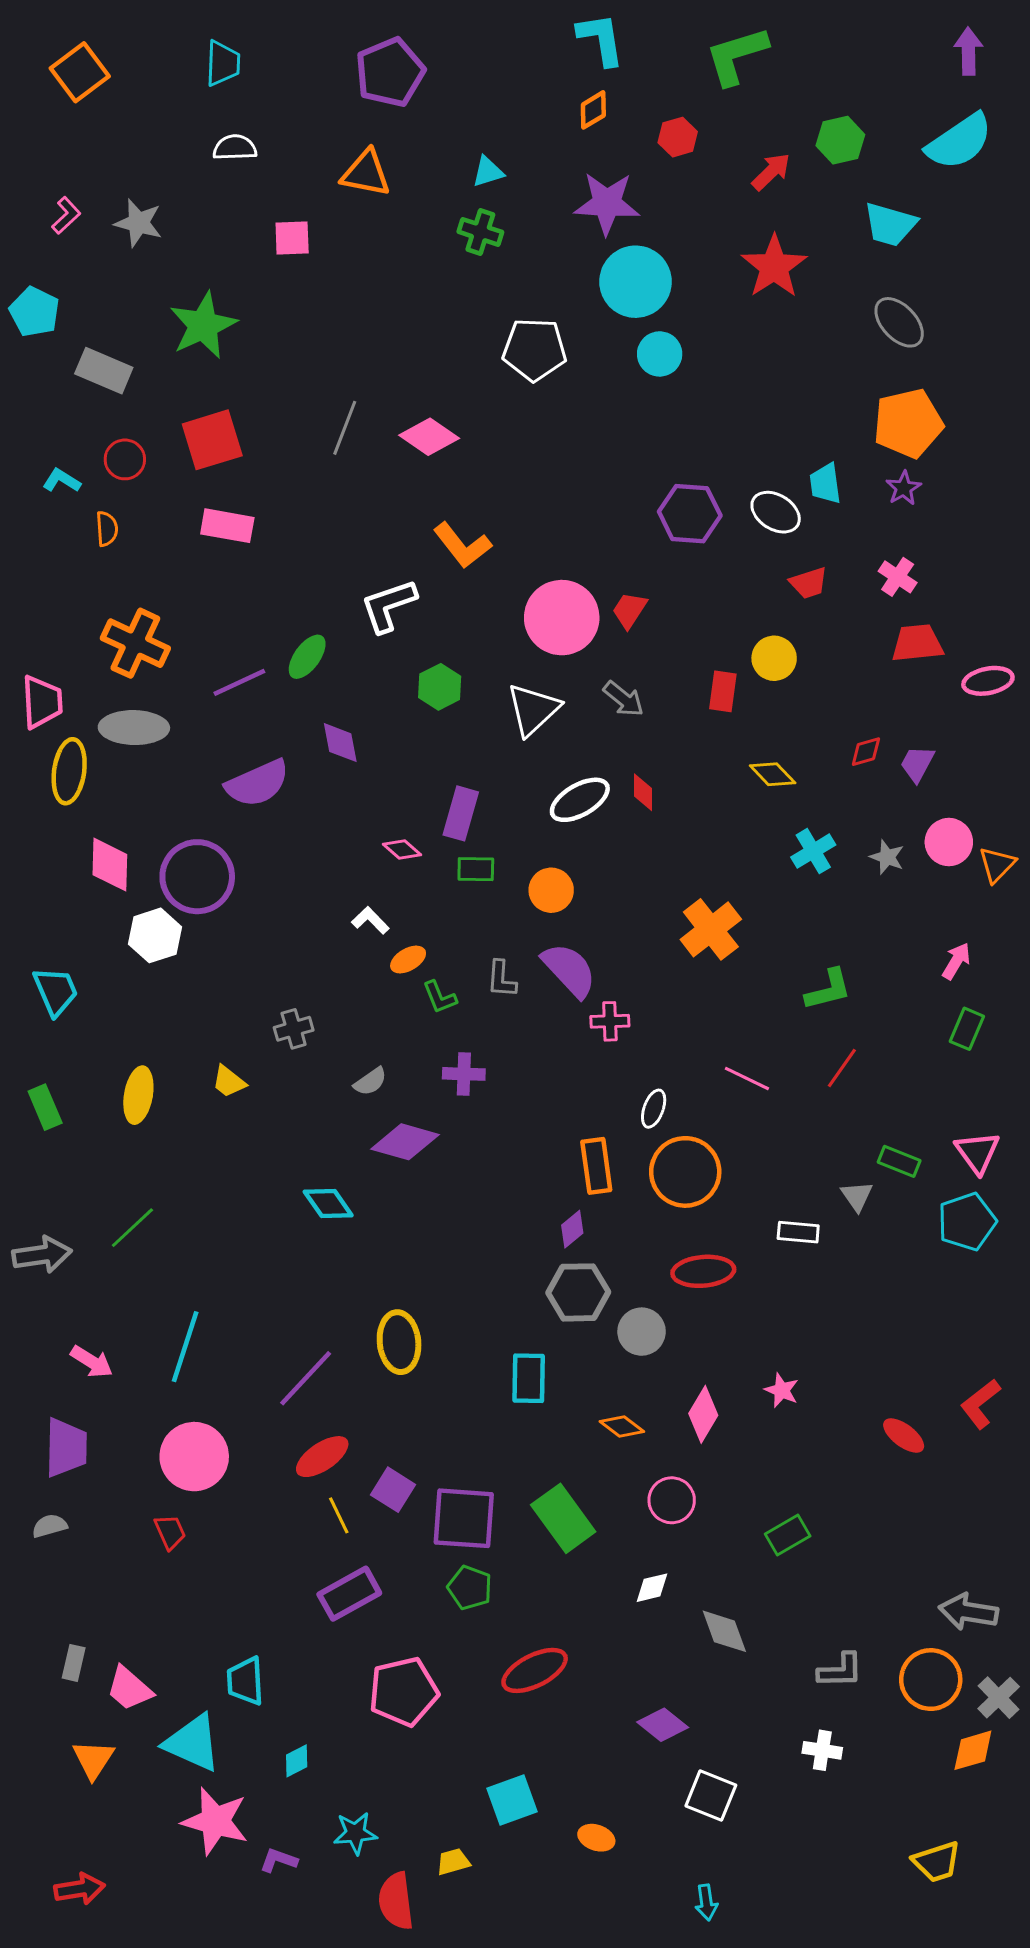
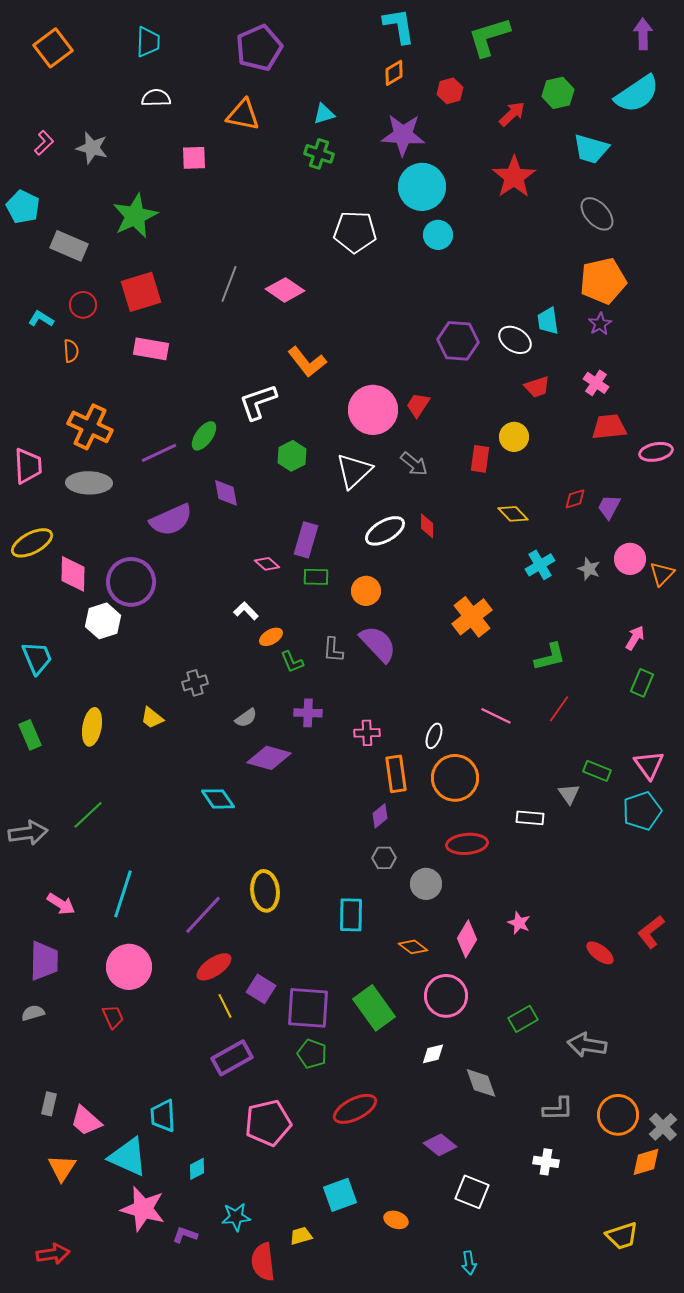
yellow ellipse: (69, 771) -> (32, 543), moved, turned 54
pink cross: (610, 1021) -> (367, 733), moved
gray hexagon: (578, 1292) -> (384, 858), size x0.6
pink circle: (672, 1500) -> (446, 996), size x1.4
gray arrow: (968, 1612) -> (587, 1045), moved

